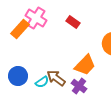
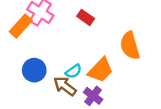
blue circle: (18, 76) -> (34, 70), moved
cyan semicircle: (42, 82) -> (73, 71), moved

